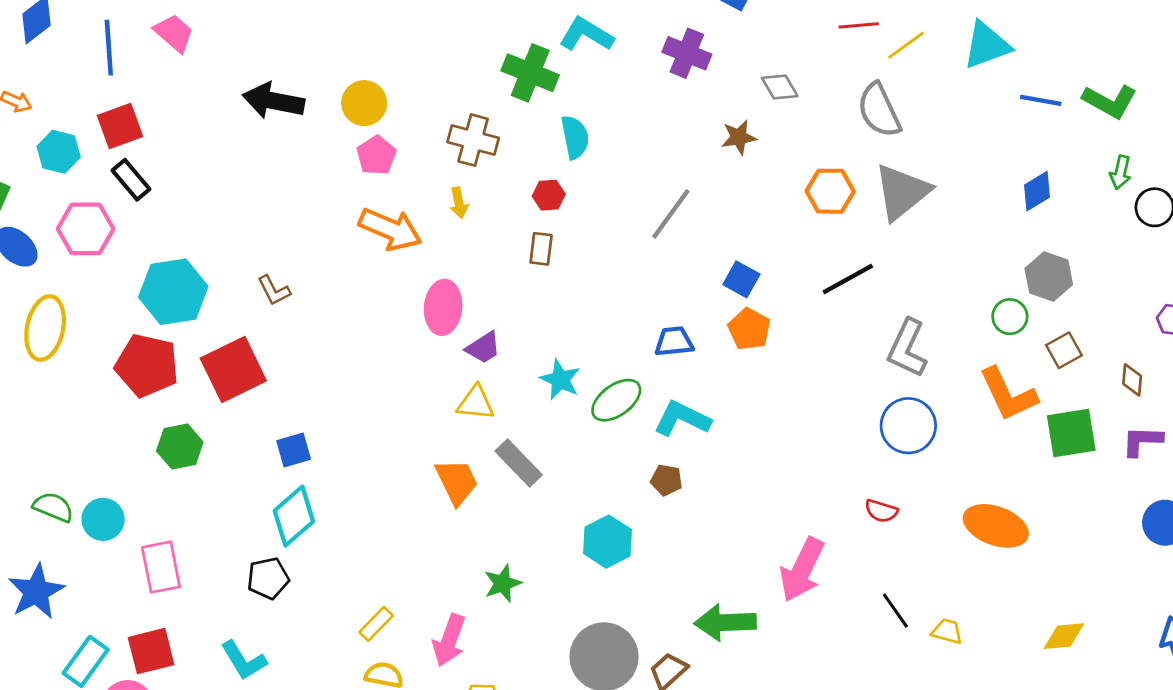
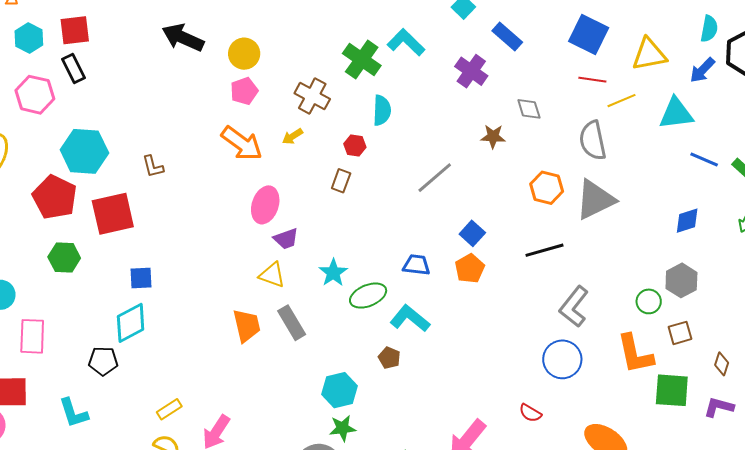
yellow arrow: (459, 203) -> (293, 136), turned 55
green star: (503, 583) -> (343, 428), moved

